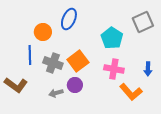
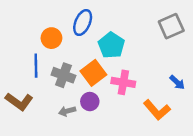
cyan pentagon: (112, 38) -> (111, 45), moved
pink cross: (114, 69) -> (123, 82), moved
blue arrow: (148, 69) -> (177, 82), turned -48

